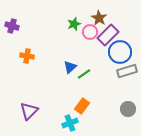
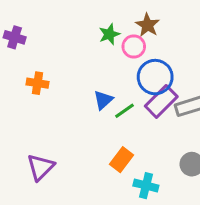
purple rectangle: (108, 35) -> (161, 101), moved
blue circle: (120, 52) -> (155, 77), moved
cyan cross: (70, 123) -> (146, 186), moved, turned 35

